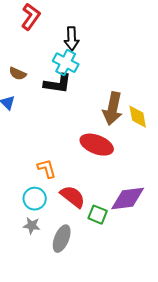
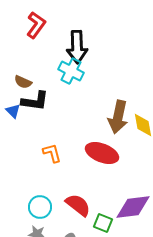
black arrow: (72, 39) -> (77, 47), size x1.4
black L-shape: (58, 84) -> (35, 101), moved
orange L-shape: (47, 169) -> (52, 153), moved

